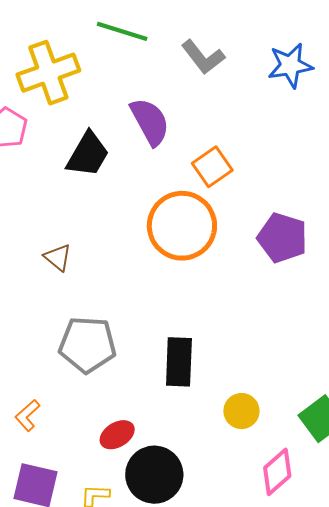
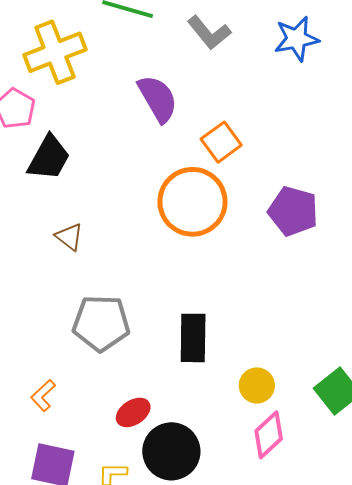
black trapezoid: (88, 154) -> (49, 158), moved
pink diamond: (277, 472) -> (269, 435), moved

